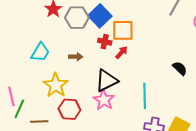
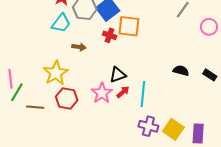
cyan trapezoid: (40, 52) -> (61, 23), moved
red arrow: (122, 52) -> (123, 92), moved
black semicircle: (180, 68) -> (181, 71), turned -35
black triangle: (107, 81) -> (118, 75), moved, size x0.7

